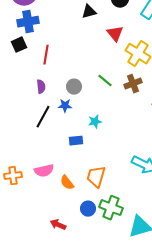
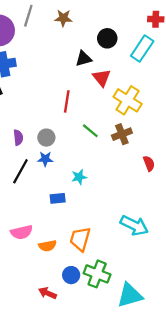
black triangle: (89, 12) -> (84, 59), moved
red line: (46, 55) -> (67, 101), moved
gray circle: (74, 87) -> (46, 138), moved
orange semicircle: (67, 183) -> (47, 246), turned -63
red arrow: (58, 225) -> (47, 293), moved

